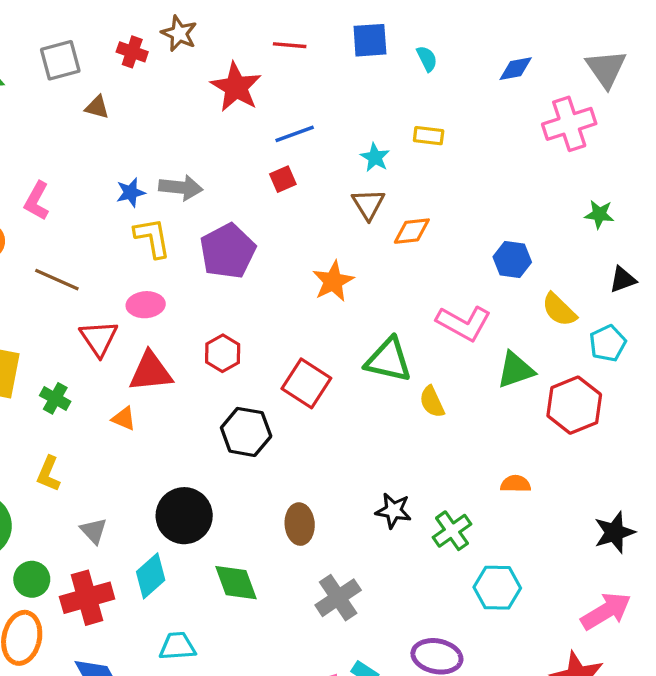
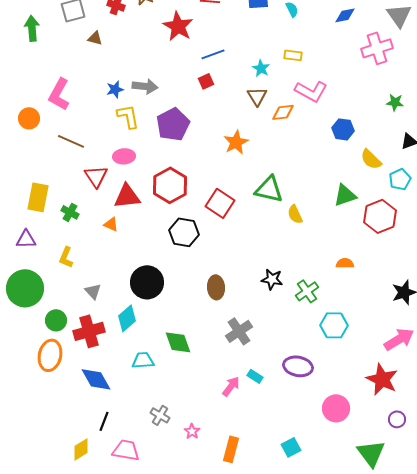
pink L-shape: (37, 201) -> (59, 94), size x1.4
pink L-shape: (464, 323) -> (311, 91), moved
red hexagon: (223, 353) -> (170, 185), size x1.6
green diamond: (236, 583) -> (178, 342), moved

